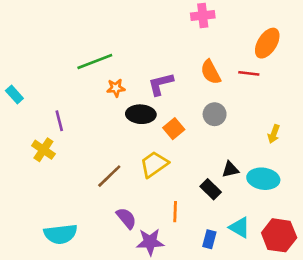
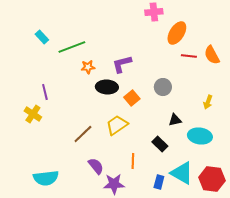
orange ellipse: (267, 43) -> (177, 33), moved
orange semicircle: (211, 72) -> (212, 55), moved
cyan rectangle: (14, 94) -> (42, 37), moved
black triangle: (230, 169) -> (175, 120), moved
cyan triangle: (240, 227) -> (182, 173), size x1.4

